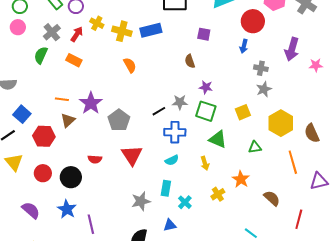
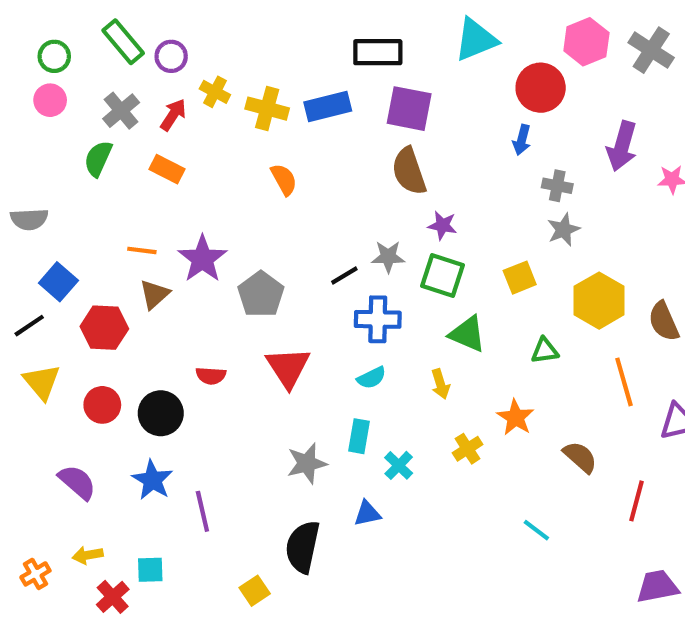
purple square: (204, 34) -> (409, 109), moved, size x1.6
brown semicircle: (190, 61) -> (409, 171), size x1.6

